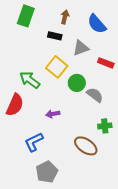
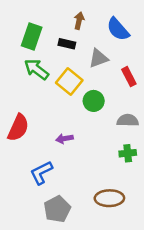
green rectangle: (26, 16) -> (32, 36), moved
red rectangle: (106, 63) -> (129, 77), turned 42
green arrow: (30, 80) -> (36, 69), moved
gray semicircle: (95, 95) -> (128, 120), moved, turned -36
brown ellipse: (86, 146) -> (109, 198), moved, turned -35

